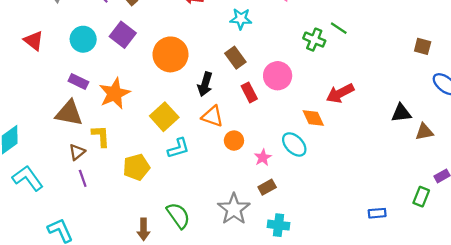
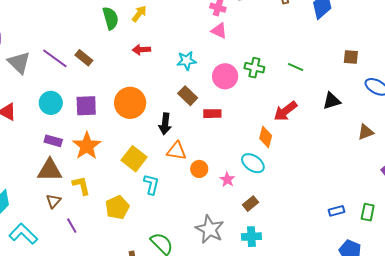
green line: (339, 28) -> (296, 67), moved
purple square: (123, 35) -> (86, 106), moved, turned -30
pink circle: (278, 76) -> (225, 76), moved
red rectangle: (249, 92) -> (212, 114), moved, turned -54
black triangle: (401, 113) -> (332, 101), moved
orange diamond: (313, 118) -> (266, 137), turned 50
cyan L-shape: (178, 148) -> (151, 184), turned -50
brown triangle: (77, 152) -> (54, 201), moved
brown rectangle: (267, 187) -> (251, 204), moved
green rectangle: (421, 197) -> (368, 212), moved

